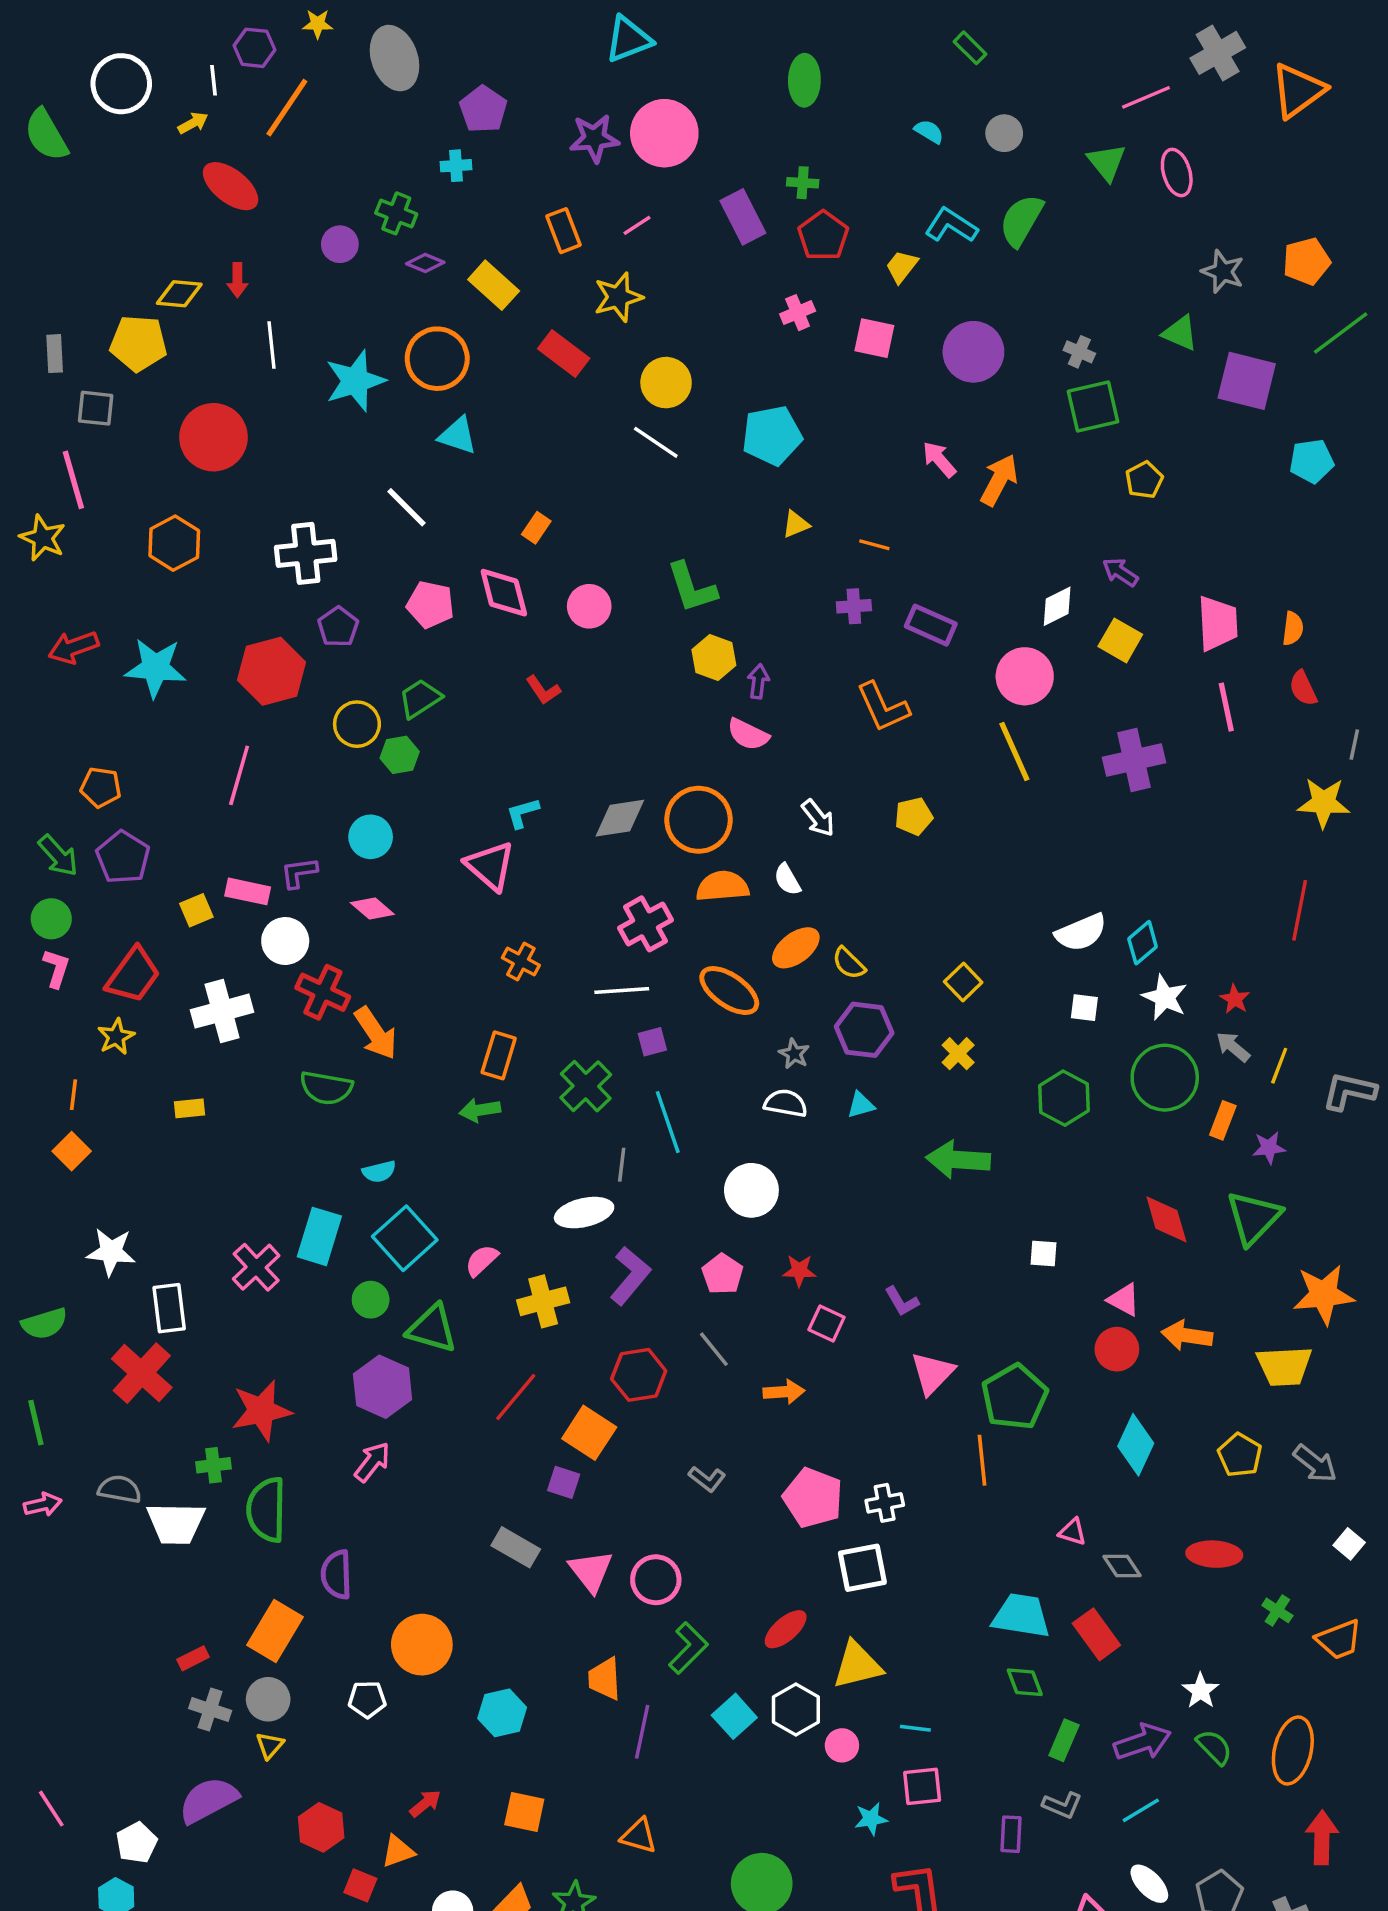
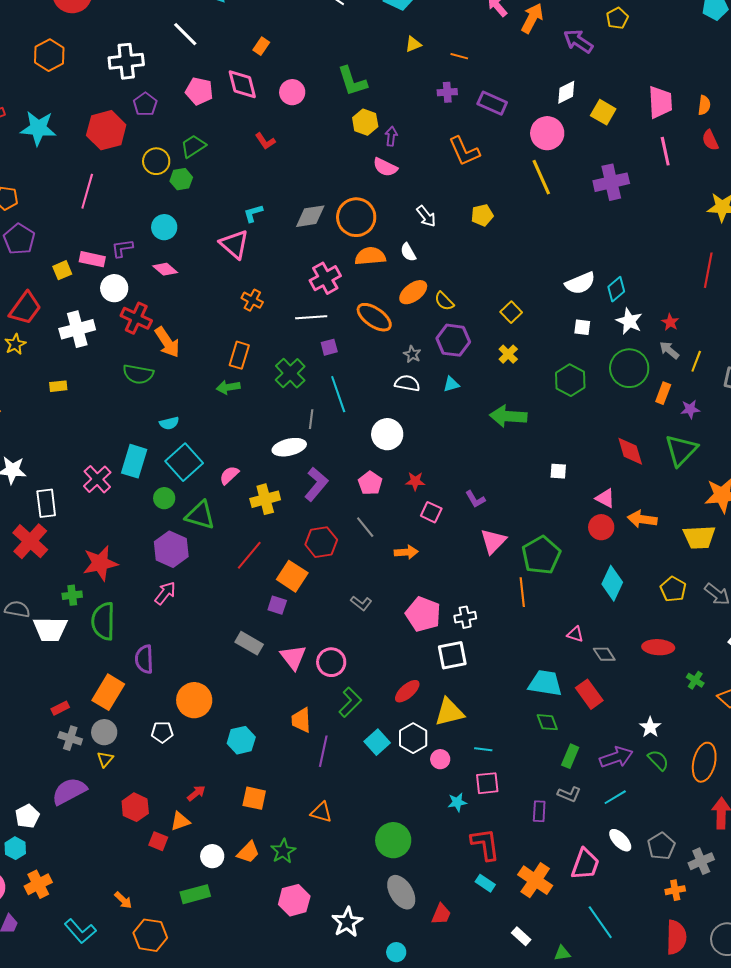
purple arrow: (1120, 572) -> (578, 41), moved, size x1.4

